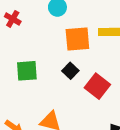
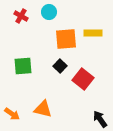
red cross: (13, 19) -> (21, 16), moved

